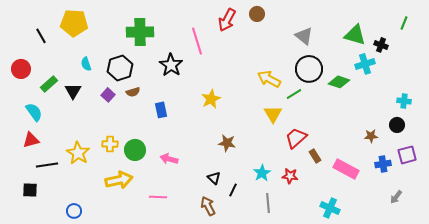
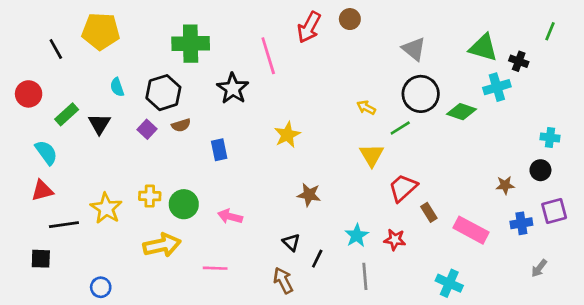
yellow arrow: (269, 79) -> (366, 108), size x0.6

